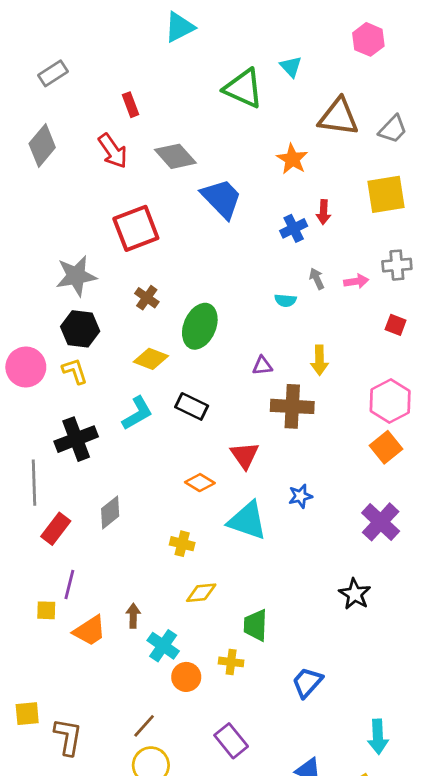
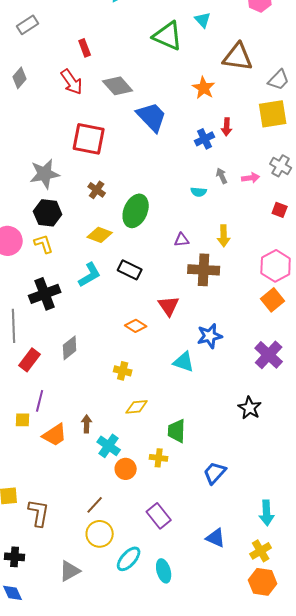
gray trapezoid: (393, 129) -> (279, 80), moved
gray diamond: (42, 145) -> (20, 78), size x0.7
red square: (136, 228) -> (89, 139), turned 32
gray cross: (397, 265) -> (281, 166), turned 35
blue star: (300, 496) -> (210, 336), size x1.4
cyan triangle: (247, 521) -> (184, 362), moved, size x0.7

